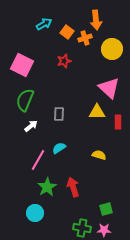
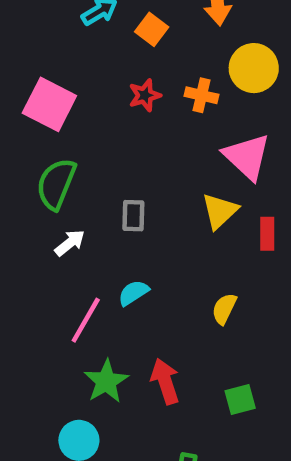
orange cross: (85, 38) -> (202, 95), moved, turned 32
yellow triangle: (97, 112) -> (220, 211), turned -42
yellow semicircle: (99, 155) -> (224, 309), turned -80
green square: (106, 209) -> (240, 399), moved

